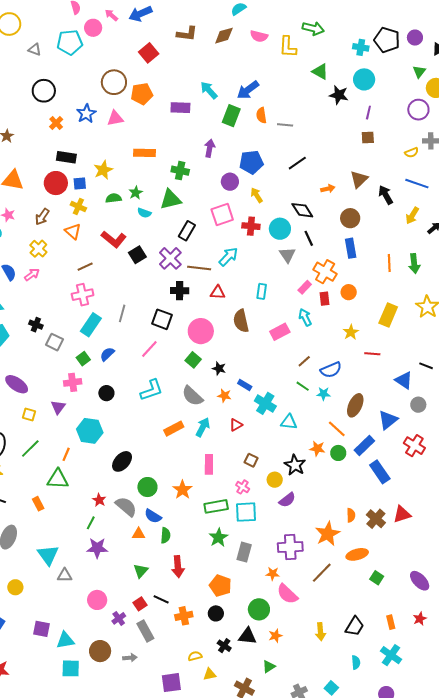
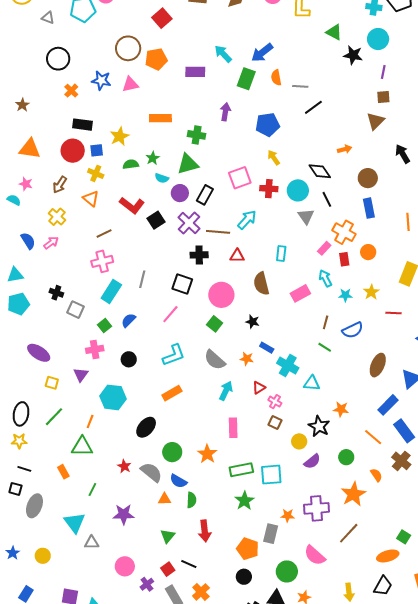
blue star: (86, 114) -> (101, 80), turned -30
black line: (297, 163) -> (313, 107), moved
brown triangle: (359, 179) -> (375, 121), moved
purple circle: (230, 182) -> (180, 193), moved
brown line: (304, 361) -> (326, 322), turned -32
black star: (219, 368) -> (253, 322), moved
cyan star: (323, 394) -> (345, 295), moved
orange rectangle: (174, 429) -> (172, 393), moved
orange line: (337, 429) -> (373, 437), moved
green circle: (338, 453) -> (346, 457), moved
pink cross: (243, 487) -> (275, 402), moved
orange semicircle: (351, 515) -> (376, 475), turned -32
brown cross: (376, 519) -> (401, 461), moved
green line: (91, 523) -> (92, 490), moved
gray rectangle: (244, 552) -> (271, 534), moved
orange ellipse: (357, 554) -> (388, 556), moved
orange star: (273, 574) -> (288, 515), moved
orange cross: (184, 616) -> (201, 592), moved, turned -30

